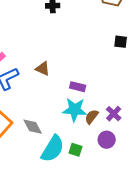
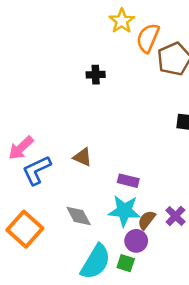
gray diamond: (33, 127) -> (79, 216), moved
purple circle: (107, 140) -> (136, 241), moved

